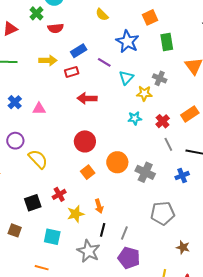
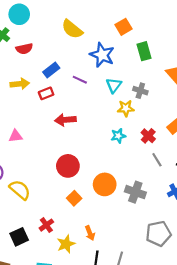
yellow semicircle: (102, 15) -> (72, 29), size x1.5
cyan triangle: (126, 78) -> (114, 85), moved

